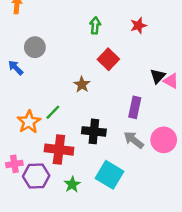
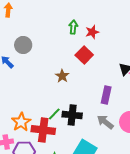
red star: (138, 26) -> (92, 32), moved
green line: (53, 112) -> (54, 114), moved
orange star: (29, 122) -> (21, 122), moved

